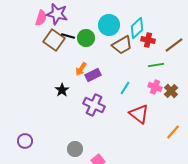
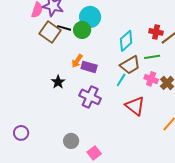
cyan circle: (109, 25) -> (90, 17), moved
cyan diamond: (137, 28) -> (126, 41), moved
red cross: (148, 40) -> (156, 32), moved
brown trapezoid: (122, 45) -> (130, 65), moved
purple rectangle: (93, 75) -> (89, 67), turned 42

